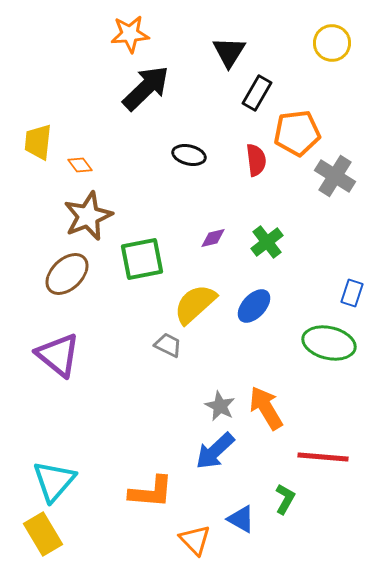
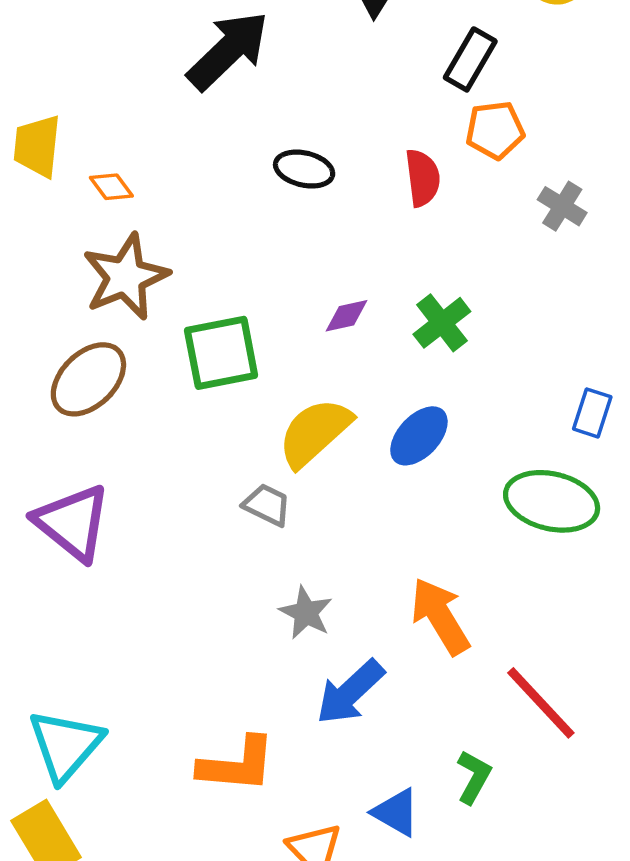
black rectangle: (257, 93) -> (470, 59), moved
orange pentagon: (297, 133) -> (495, 130), size x0.7
gray cross: (335, 176) -> (562, 206), size x0.7
gray star: (220, 406) -> (306, 613), moved
red line: (323, 457) -> (541, 703), turned 42

